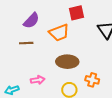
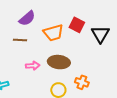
red square: (77, 13) -> (77, 25), moved, turned 35
pink arrow: (38, 80) -> (33, 66), moved

